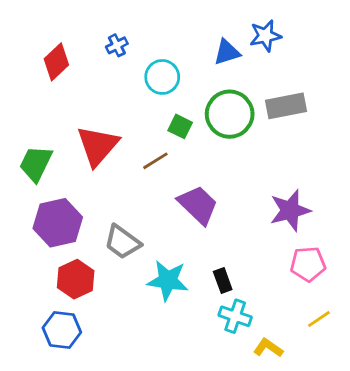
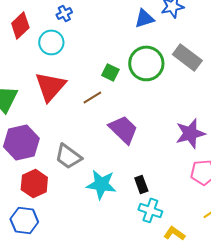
cyan circle: (162, 77) -> (51, 42), moved
gray rectangle: (286, 106) -> (187, 57), turned 48

